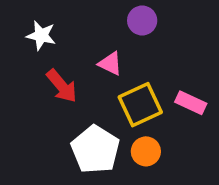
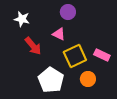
purple circle: (142, 21) -> (68, 12), moved
orange circle: (146, 151) -> (88, 79), moved

